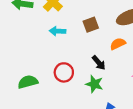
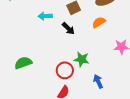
black arrow: (99, 63) -> (68, 29), moved
red circle: (64, 72) -> (65, 70), moved

